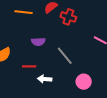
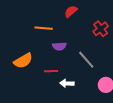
orange line: (23, 12) -> (44, 28), moved
red cross: (68, 17) -> (101, 29), moved, turned 35

